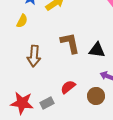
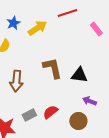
gray rectangle: (47, 103) -> (29, 115), moved

